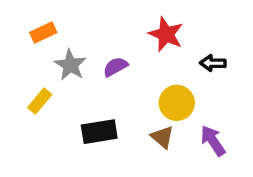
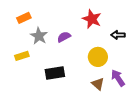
yellow rectangle: (40, 101) -> (22, 56), turned 32
brown triangle: (162, 137) -> (98, 84), moved

